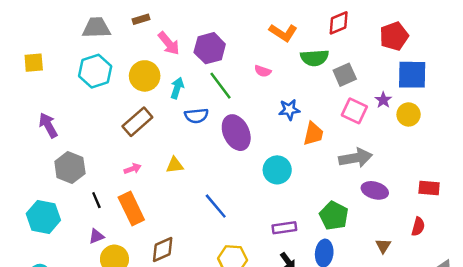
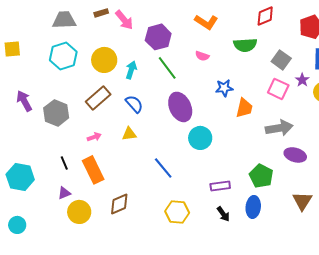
orange L-shape: (283, 33) -> (206, 22), moved
pink arrow: (169, 43) -> (124, 20), moved
gray square: (345, 75) -> (281, 60), moved, turned -30
blue semicircle: (196, 116) -> (134, 104), moved, turned -126
gray hexagon: (70, 168) -> (56, 113), moved
cyan circle: (277, 170) -> (200, 138), moved
brown triangle: (383, 246) -> (302, 201), size x1.5

